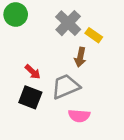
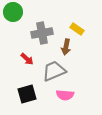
gray cross: (68, 23) -> (42, 33), moved, turned 35
black square: (30, 97) -> (27, 94), moved, turned -36

